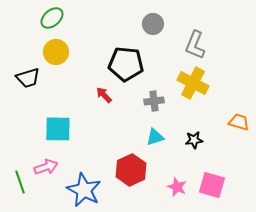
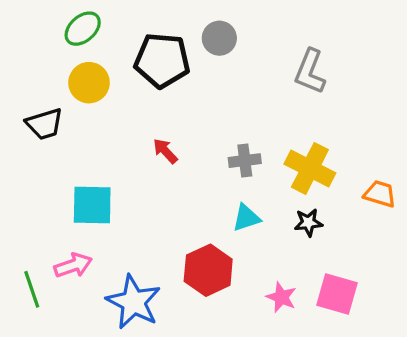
gray circle: (153, 24) -> (219, 38), moved
black pentagon: (126, 64) -> (162, 60), moved
yellow cross: (193, 83) -> (310, 168), moved

